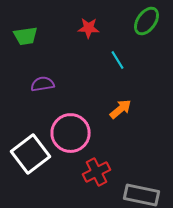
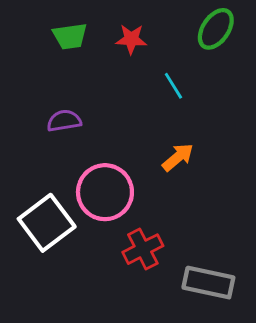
green trapezoid: (26, 36) -> (70, 36), moved

